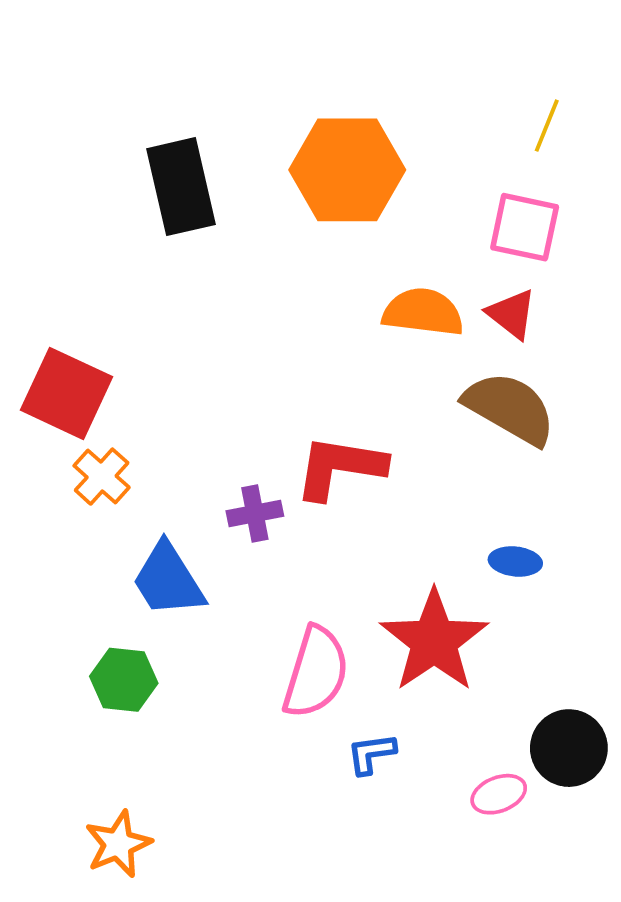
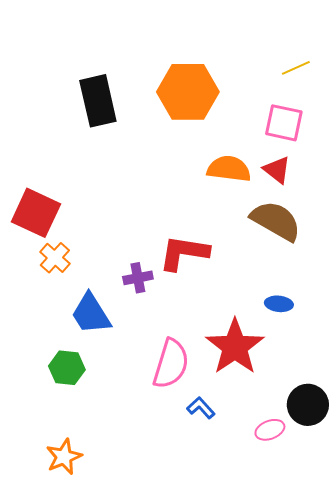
yellow line: (547, 126) -> (296, 68), turned 44
blue L-shape: (371, 754) -> (201, 408), turned 56

